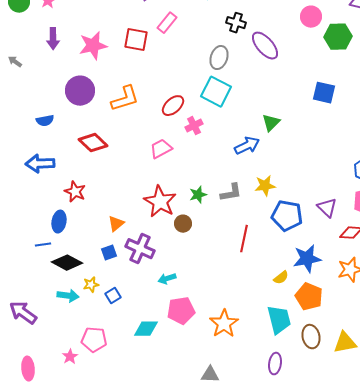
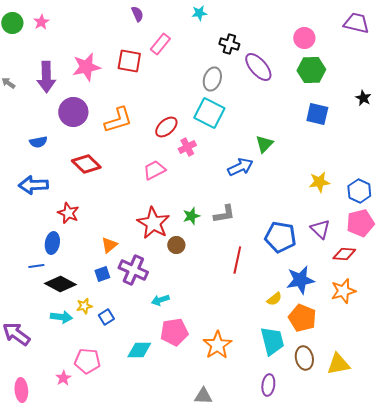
green hexagon: (338, 37) -> (311, 70), moved
purple arrow: (53, 39) -> (46, 77), moved, size x1.4
yellow star: (265, 186) -> (319, 182), moved

